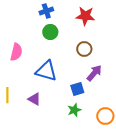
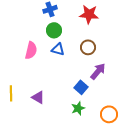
pink semicircle: (16, 52) -> (31, 50), moved
blue triangle: (46, 71) -> (58, 49), moved, size x0.6
blue square: (77, 89) -> (81, 87), turned -32

